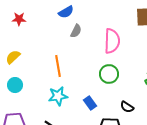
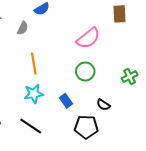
gray semicircle: (76, 31) -> (23, 28), moved
pink semicircle: (112, 41) -> (88, 38), turned 50

